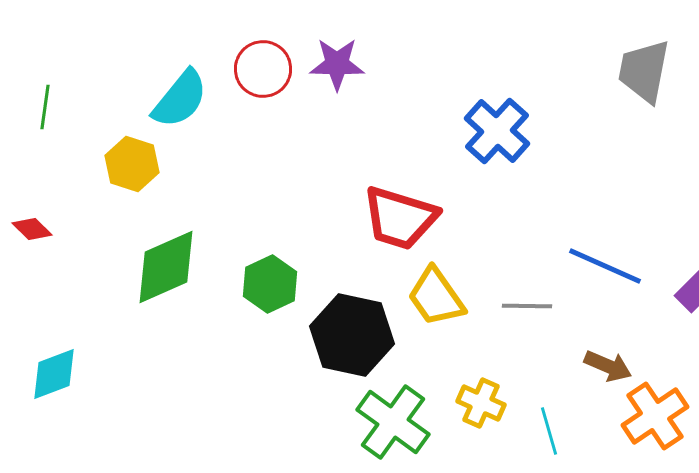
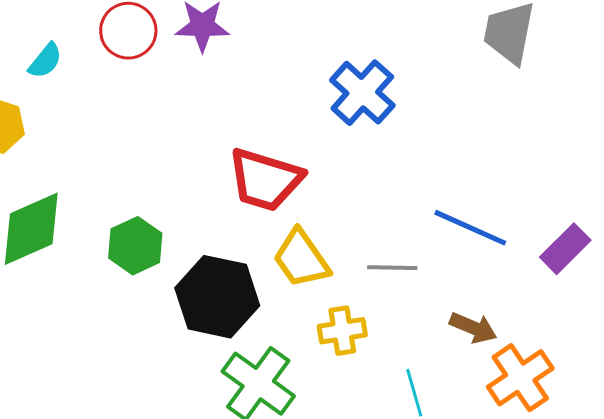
cyan semicircle: (180, 99) -> (45, 61), size x0.6
yellow cross: (481, 403) -> (342, 331), moved, turned -33

